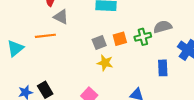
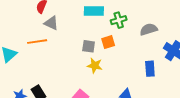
green cross: (143, 37) -> (119, 20), moved
gray square: (99, 42) -> (89, 46), turned 32

